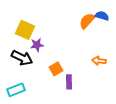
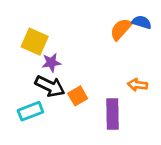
black arrow: (22, 58) -> (50, 86), moved
purple rectangle: (69, 82) -> (112, 114), moved, size x1.5
cyan rectangle: (16, 90) -> (30, 111), moved

